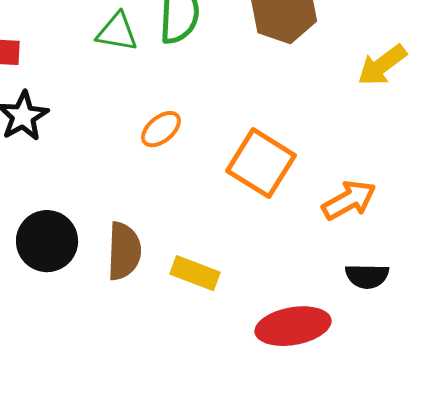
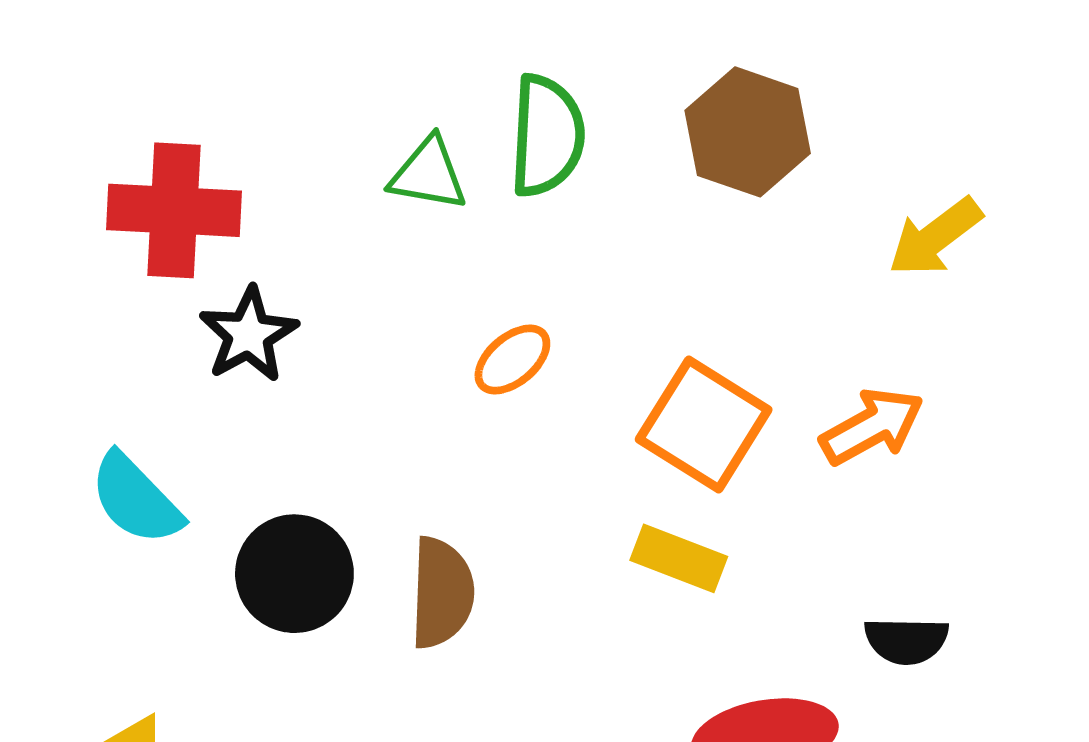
orange arrow: (349, 200) -> (872, 426), moved
yellow rectangle: (195, 273) -> (679, 558), moved

